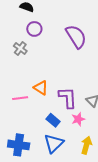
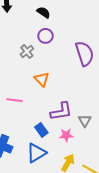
orange triangle: (41, 88) -> (42, 79), moved
purple L-shape: (68, 98) -> (61, 111), turned 70

